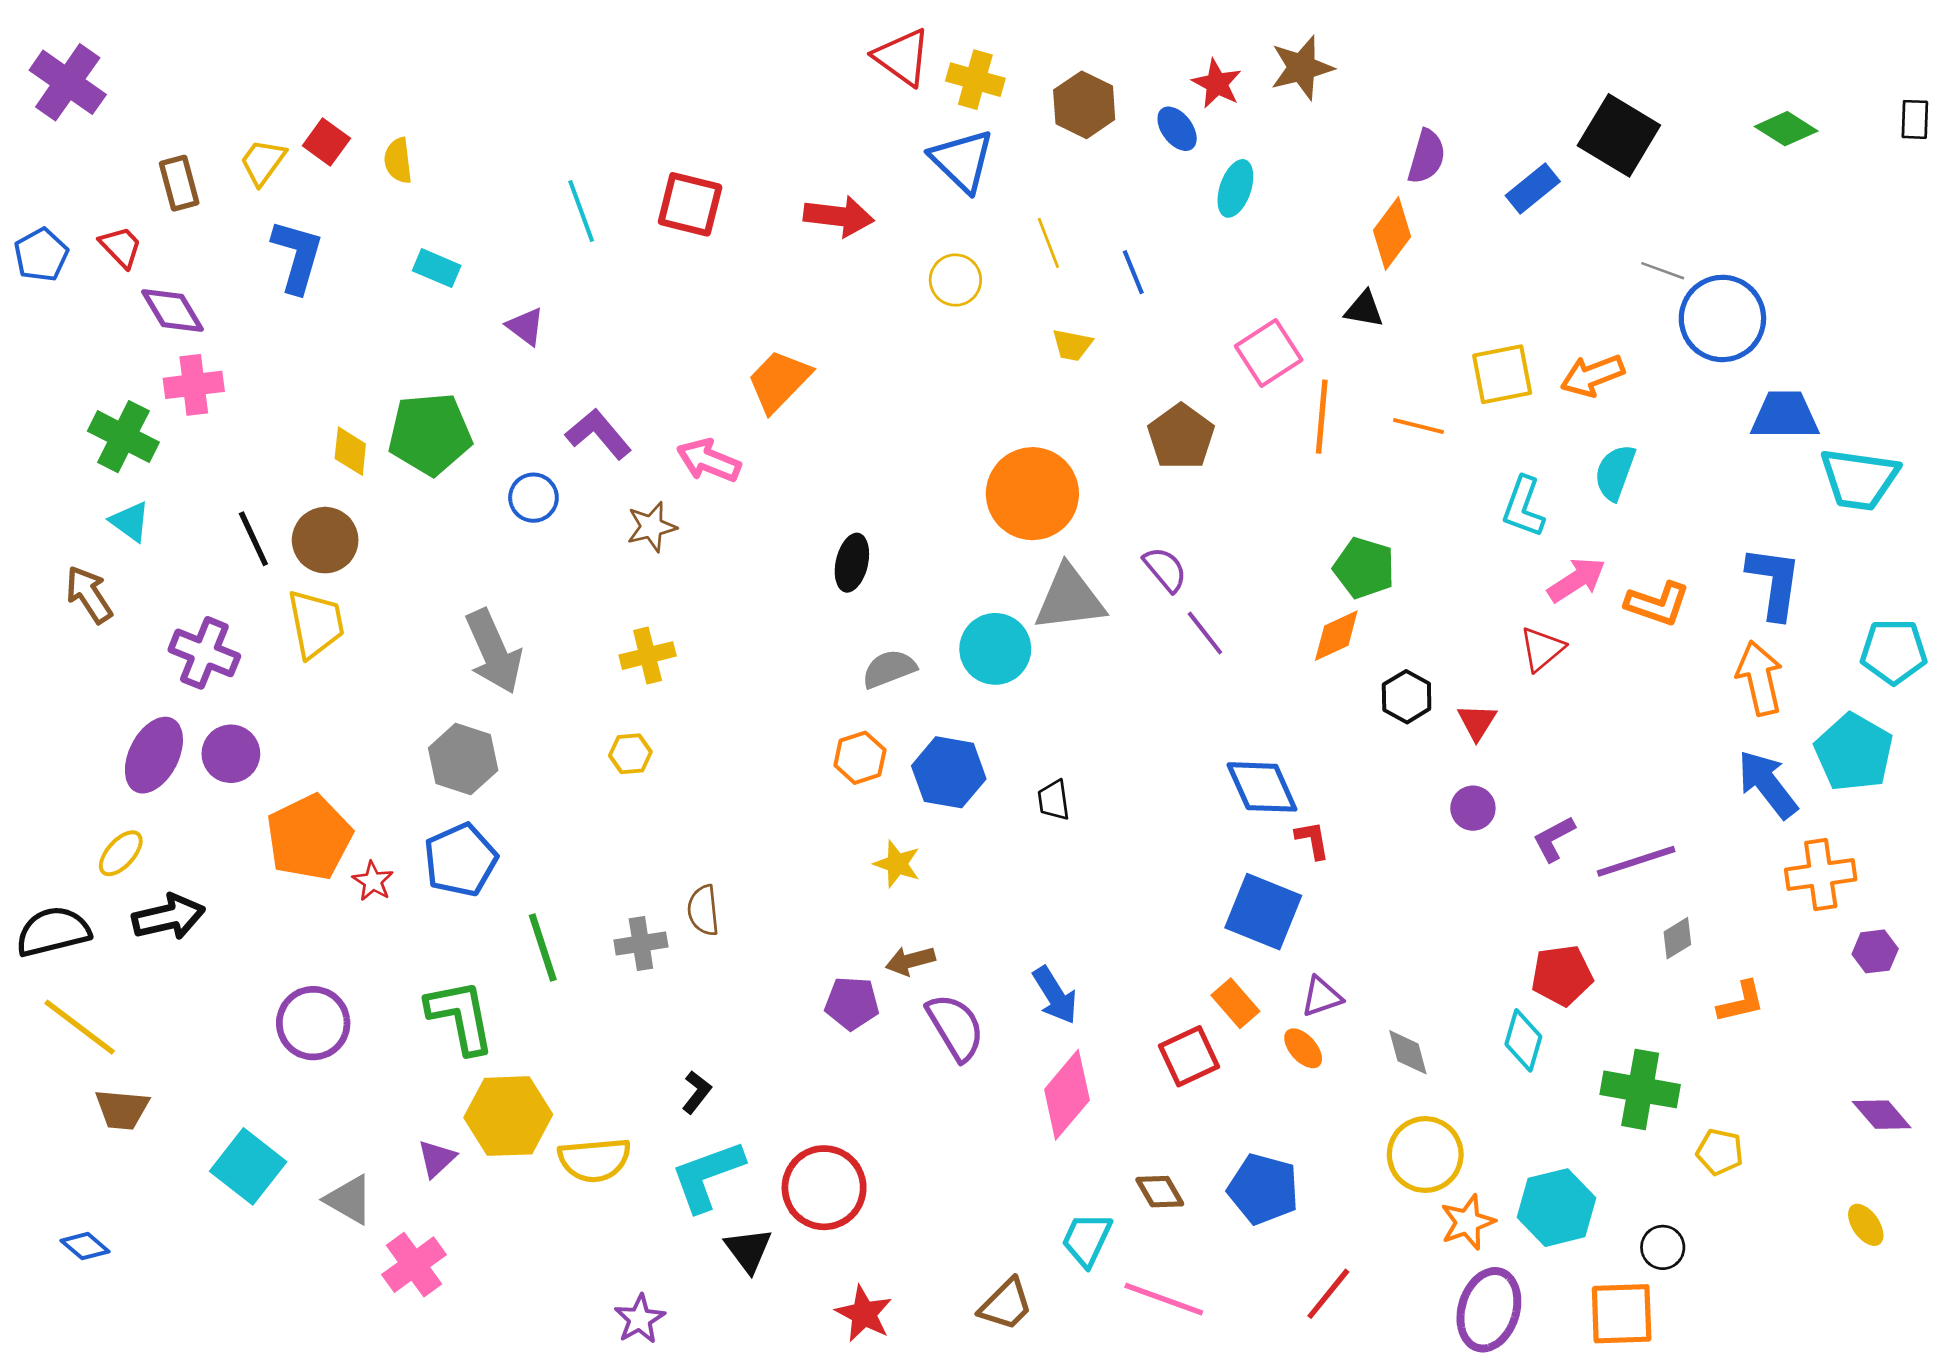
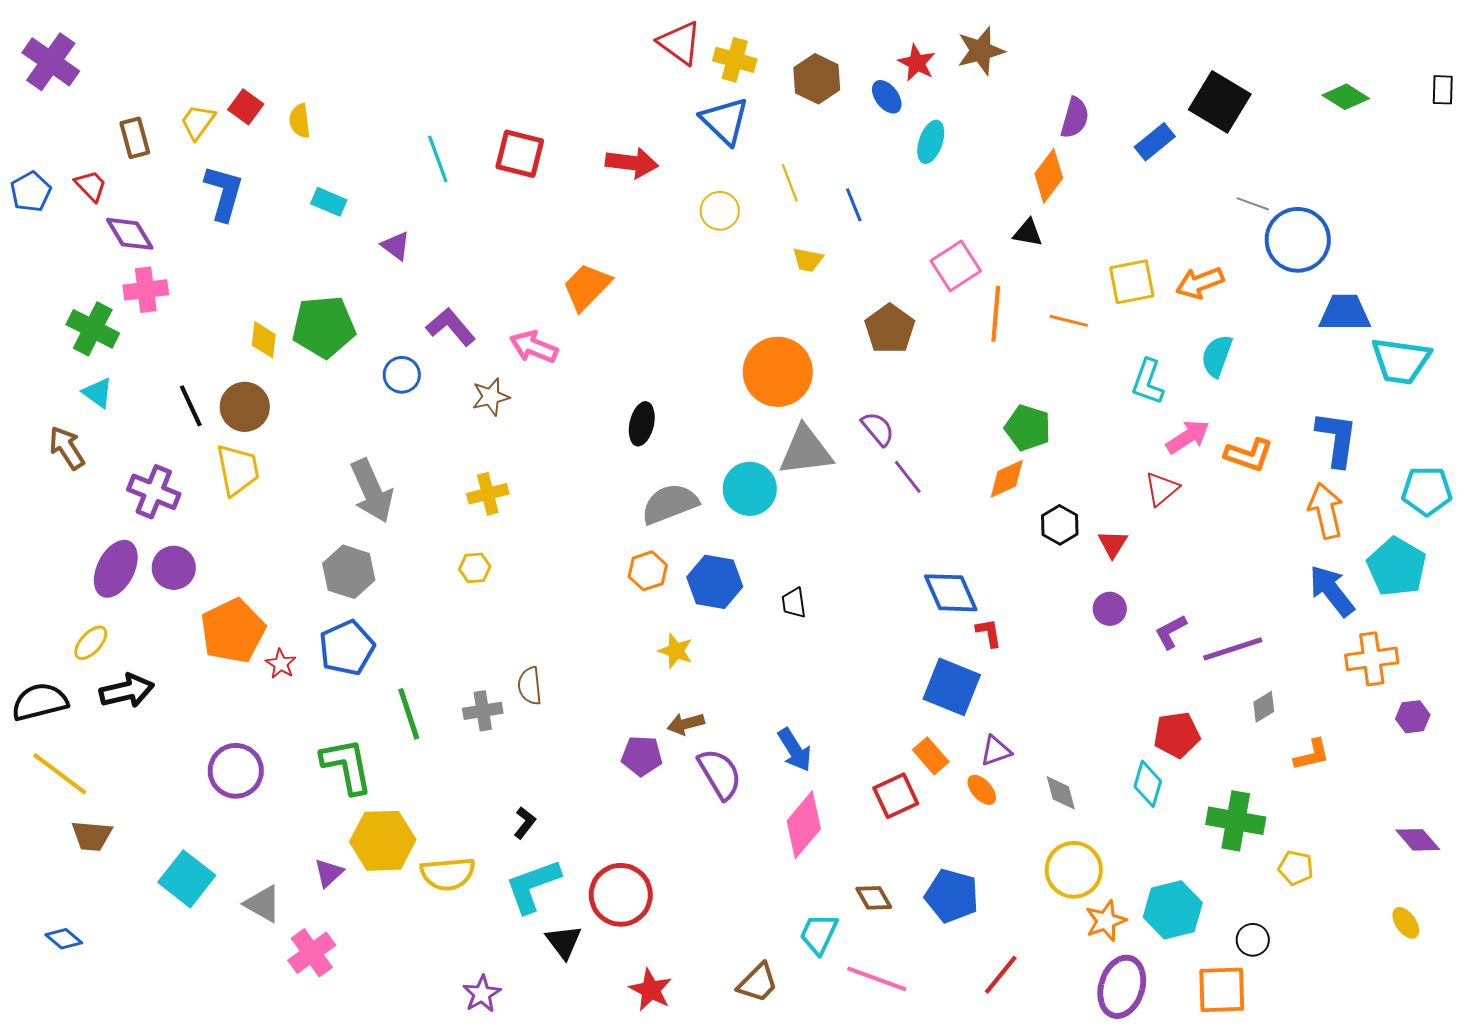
gray semicircle: (889, 669) -> (670, 504), size x1.4

